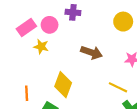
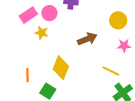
yellow circle: (123, 22) -> (118, 20), moved
brown arrow: (92, 52) -> (87, 39), turned -42

